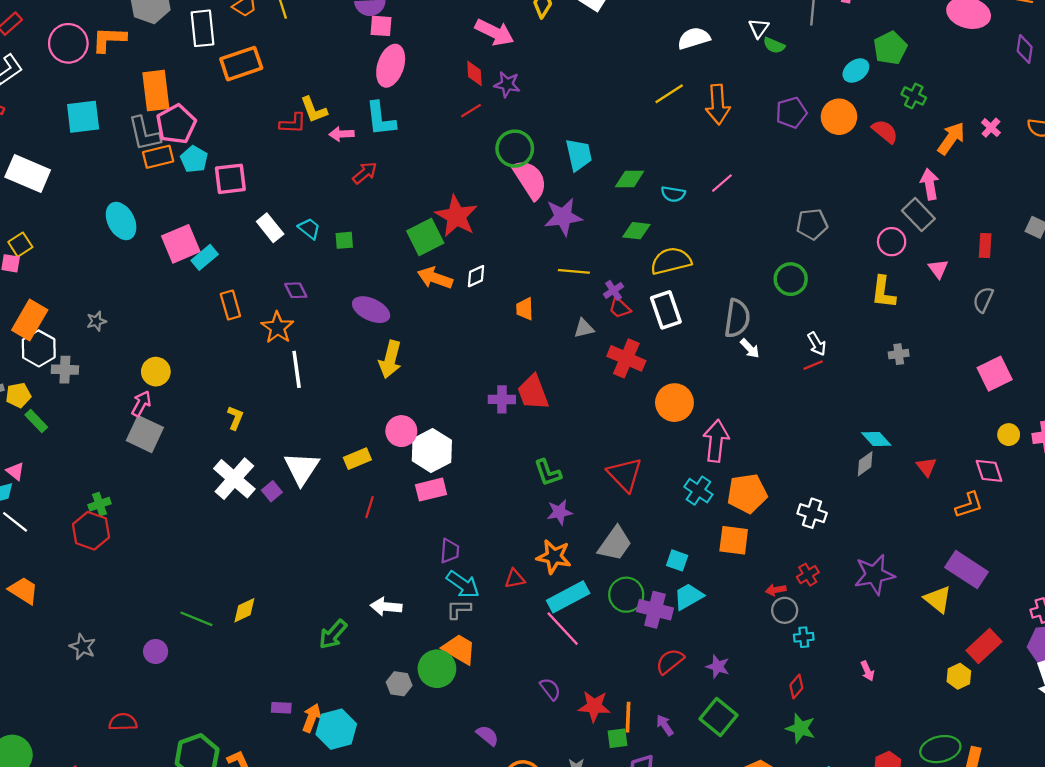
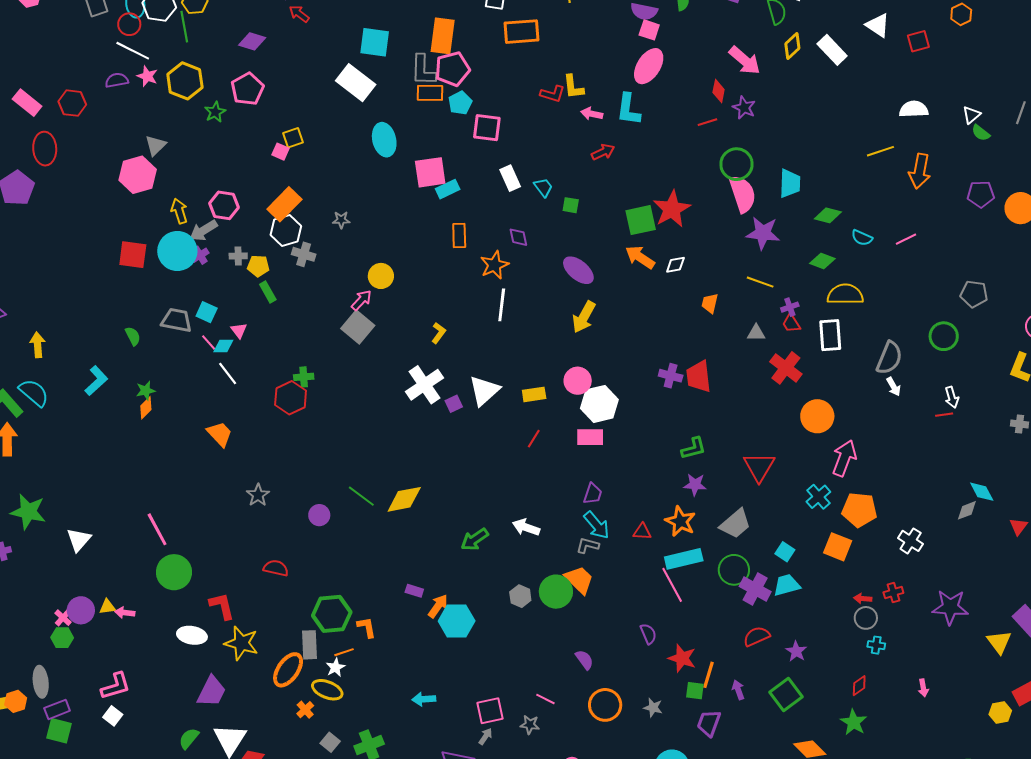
white rectangle: (28, 174) -> (356, 83), moved
green L-shape: (548, 473) -> (694, 448), turned -100
yellow diamond: (244, 610) -> (404, 499), size x1.5

